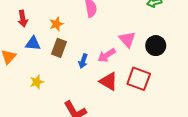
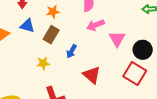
pink arrow: (107, 55) -> (95, 25), moved
red square: (139, 79) -> (135, 74), moved
yellow star: (37, 82) -> (43, 63), moved

